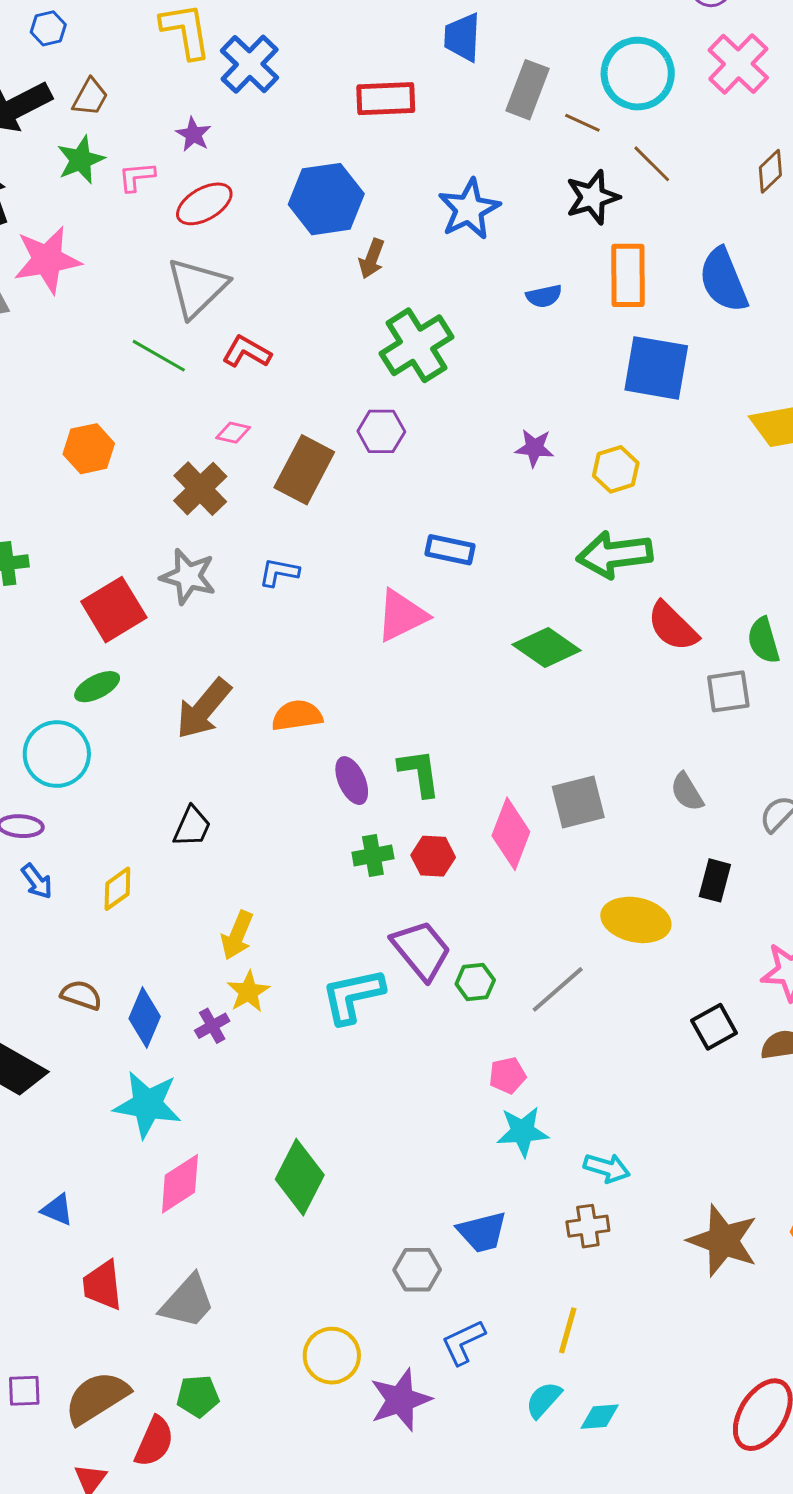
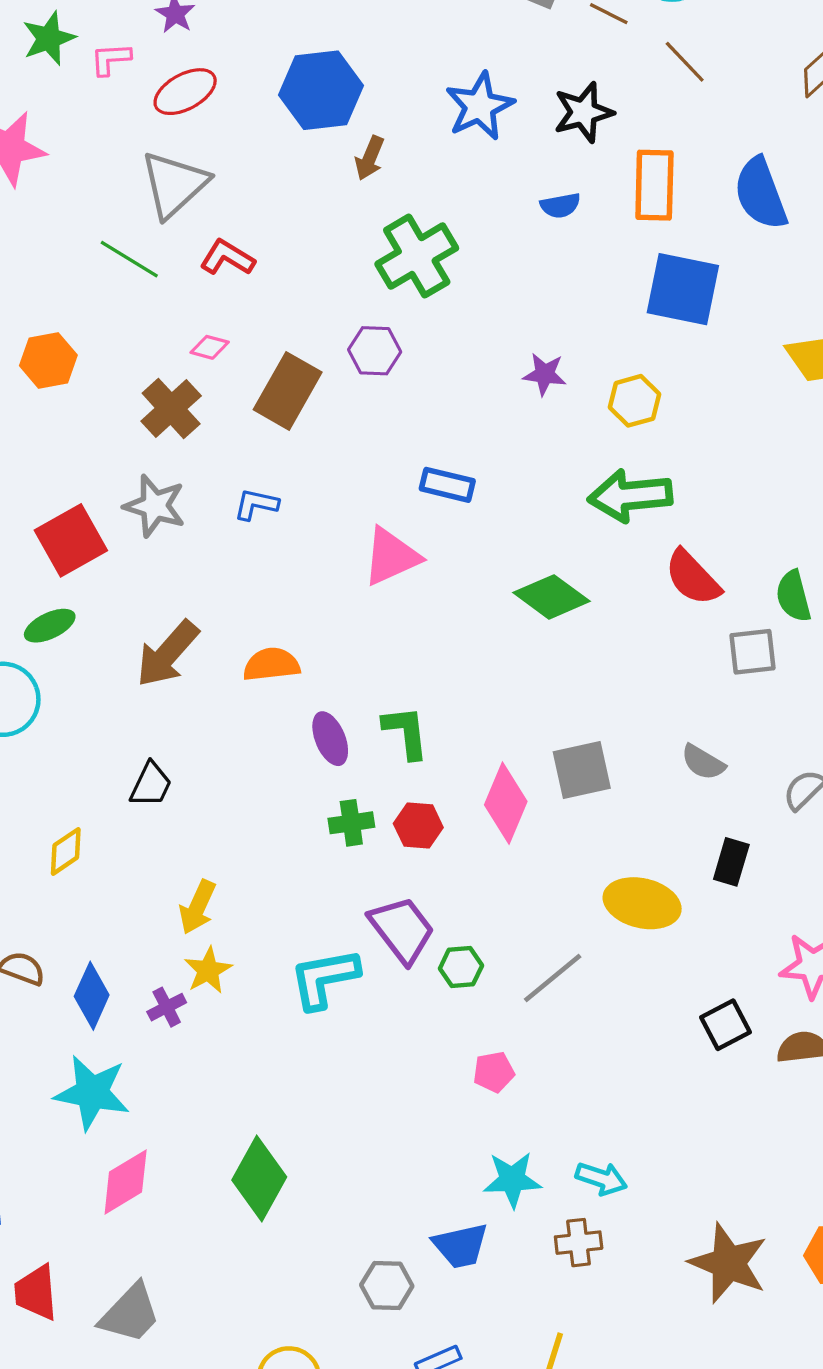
black star: (593, 197) -> (583, 112), moved
gray semicircle: (687, 792) -> (703, 762), turned -30
cyan star: (523, 1132) -> (512, 1180), moved

